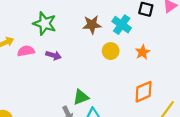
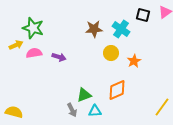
green star: (45, 24) -> (33, 28), moved
orange star: (143, 52) -> (134, 61), moved
orange diamond: (144, 92) -> (117, 90), moved

